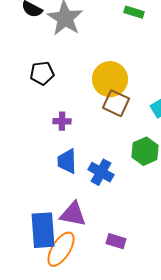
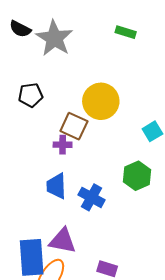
brown square: (116, 103) -> (74, 126), moved
purple cross: (62, 121) -> (63, 145), moved

